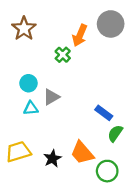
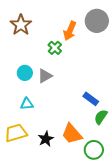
gray triangle: (51, 97) -> (45, 76), moved
cyan triangle: (31, 108) -> (27, 104), moved

